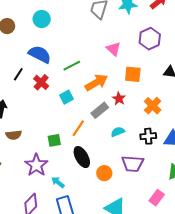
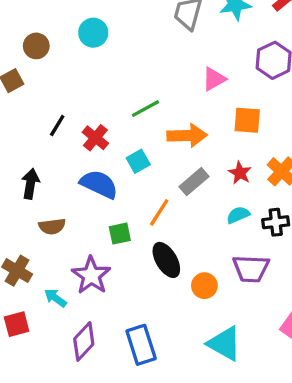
pink triangle: (113, 49) -> (214, 79), turned 49
blue semicircle: (40, 54) -> (99, 184), moved
orange arrow: (96, 82) -> (187, 136), turned 30
red star: (119, 99) -> (240, 173), moved
cyan semicircle: (118, 132) -> (238, 215), moved
cyan arrow: (58, 182) -> (55, 298), moved

